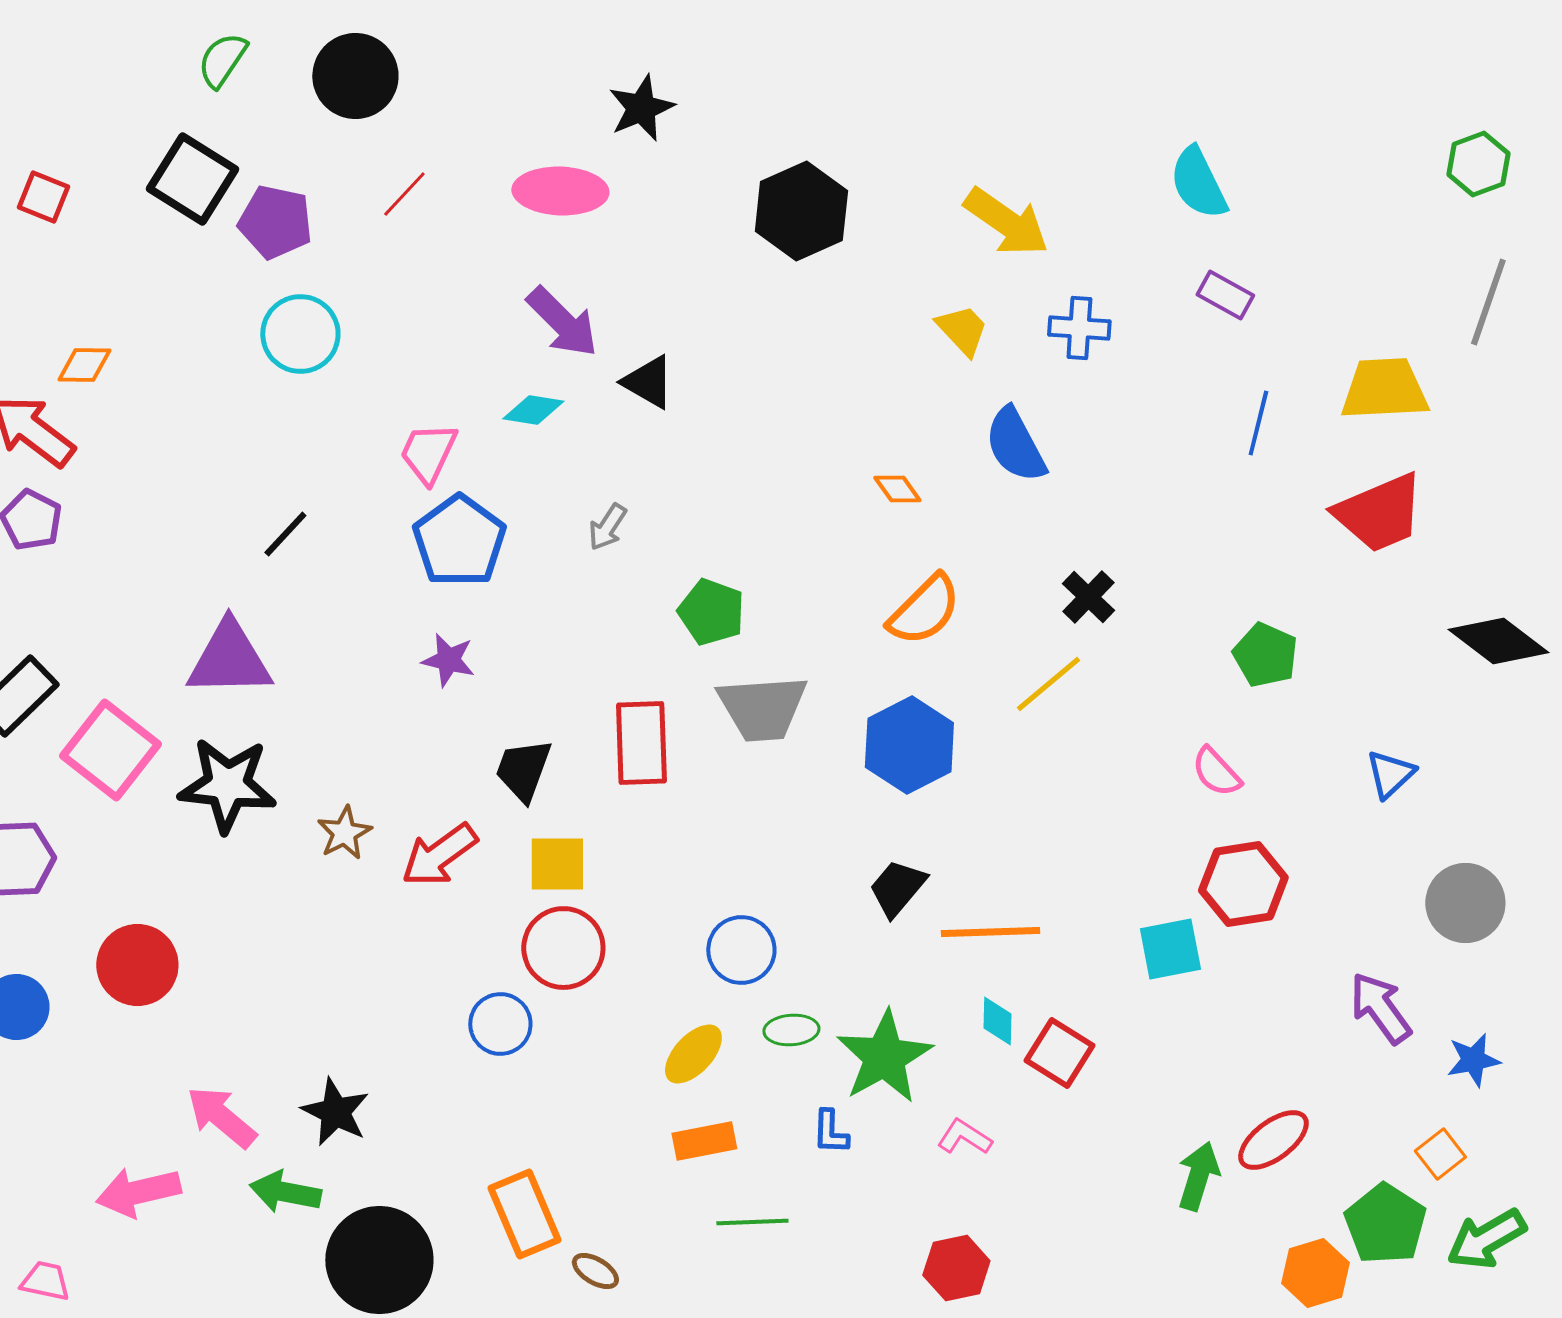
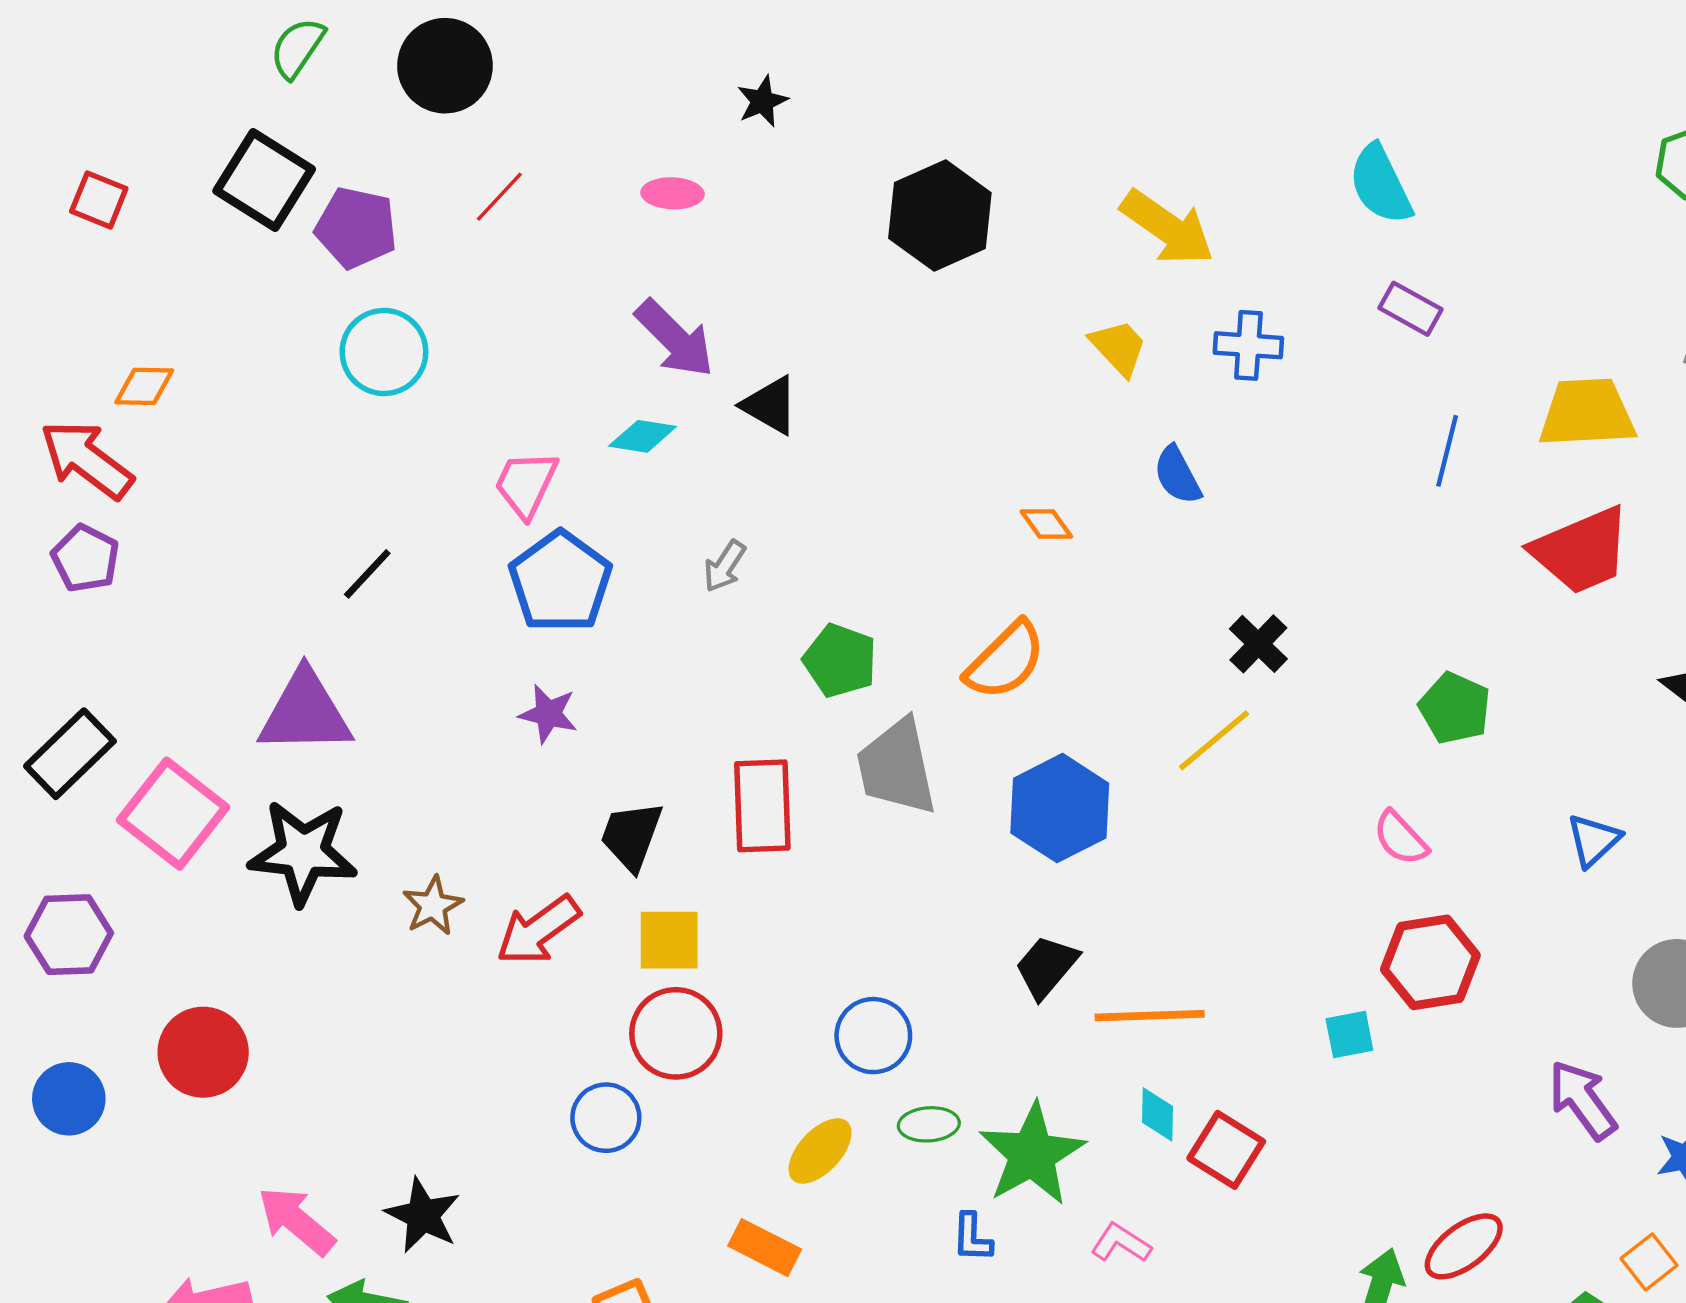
black star: (641, 108) -> (762, 101), size x0.7
pink ellipse: (560, 191) -> (672, 193), size x0.6
blue semicircle: (1015, 445) -> (1177, 475), size x0.7
orange semicircle: (924, 610) -> (1005, 660), moved
gray trapezoid: (762, 708) -> (897, 767), turned 82
cyan square: (1170, 949) -> (1349, 1034), size x0.7
orange rectangle: (704, 1141) -> (765, 1248), moved, turned 38

